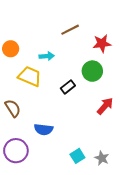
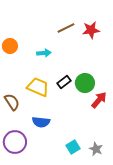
red star: (102, 43) -> (91, 30), moved
green circle: (92, 71) -> (85, 83), moved
yellow trapezoid: (30, 76) -> (38, 87), moved

